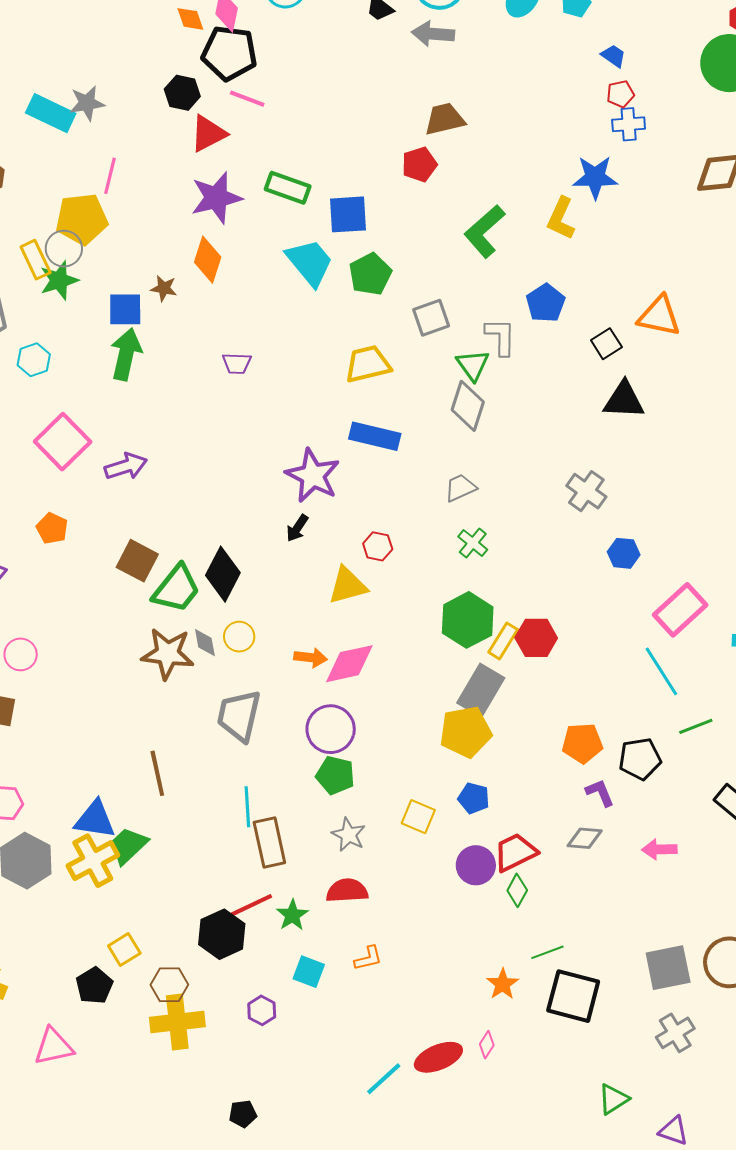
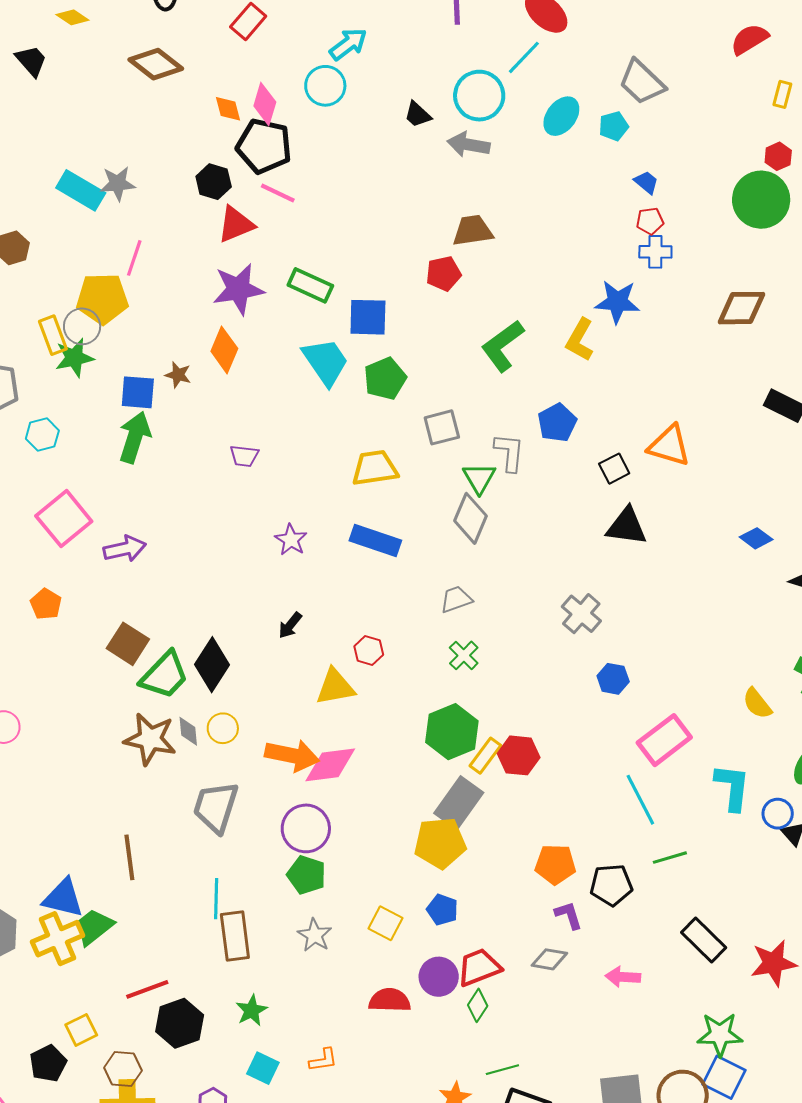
purple star: (313, 476) -> (291, 540), moved, size x0.6
orange arrow: (311, 658) -> (292, 755), size x1.6
red semicircle: (347, 891) -> (390, 1000), moved
red line: (252, 905) -> (147, 989), moved

